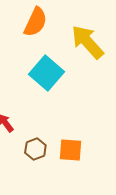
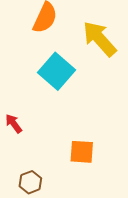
brown hexagon: (35, 149) -> (30, 182), moved

